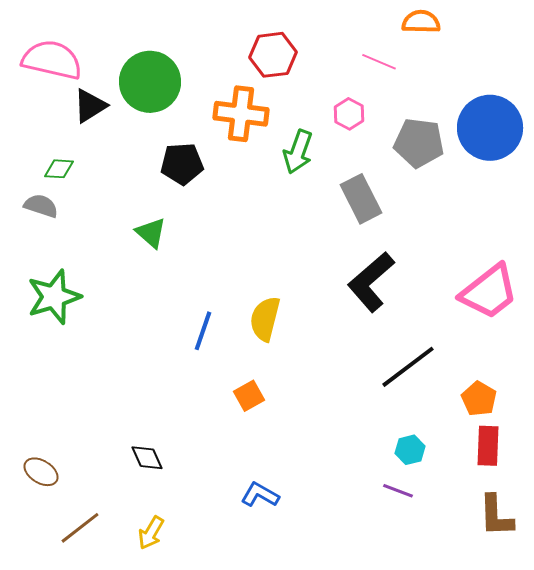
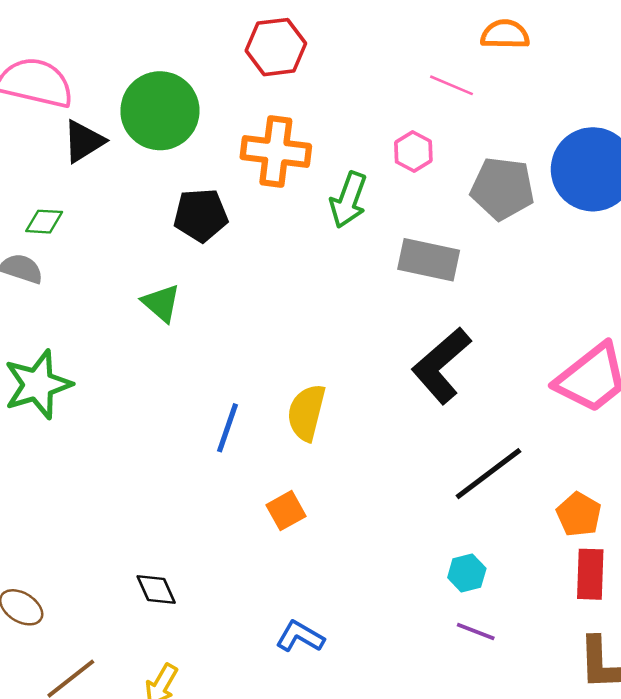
red hexagon: (273, 55) -> (276, 47), moved
gray rectangle: (361, 199) -> (429, 260), turned -51
cyan hexagon: (410, 450) -> (467, 573), moved

